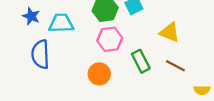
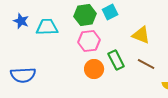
blue semicircle: (40, 54) -> (23, 75), moved, turned -90
orange circle: (99, 74) -> (94, 69), moved

